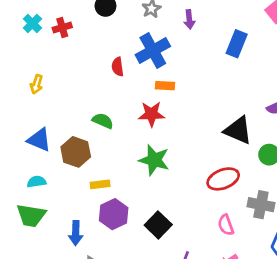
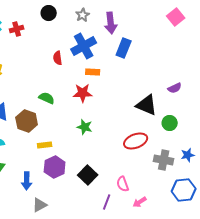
purple arrow: (189, 19) -> (111, 23), size x1.5
blue rectangle: (237, 44) -> (124, 48), moved
green star: (154, 160) -> (85, 127), size x0.7
pink semicircle: (226, 225) -> (123, 184), moved

